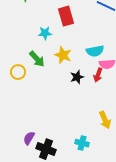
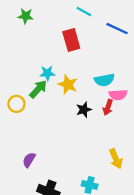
cyan star: (45, 33) -> (47, 73), moved
green arrow: (37, 59) -> (38, 89), turned -96
purple semicircle: (29, 138) -> (29, 160), moved

